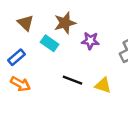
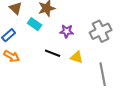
purple star: (90, 41) -> (67, 31), moved

